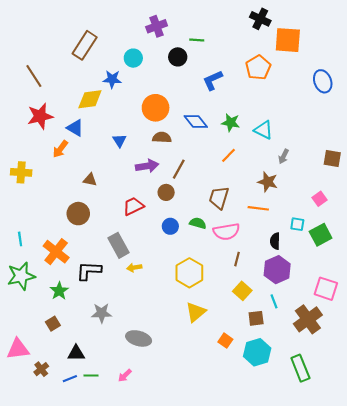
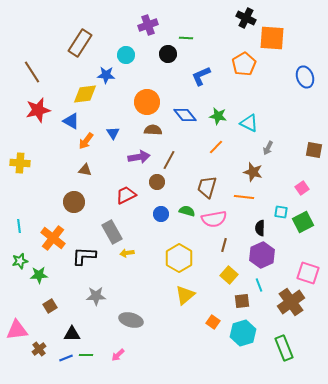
orange arrow: (60, 149) -> (86, 141), moved
green star: (21, 276) -> (20, 261), size x0.6
green star: (59, 291) -> (39, 275), moved, turned 30

